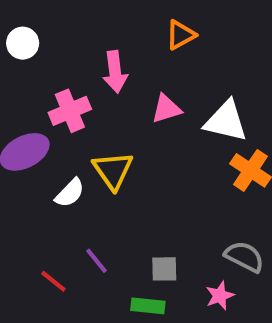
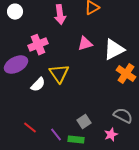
pink arrow: (115, 72) -> (60, 15), moved
white triangle: (226, 121) -> (114, 50), turned -40
purple line: (97, 261) -> (56, 135), moved
gray square: (164, 269) -> (84, 122), turned -32

